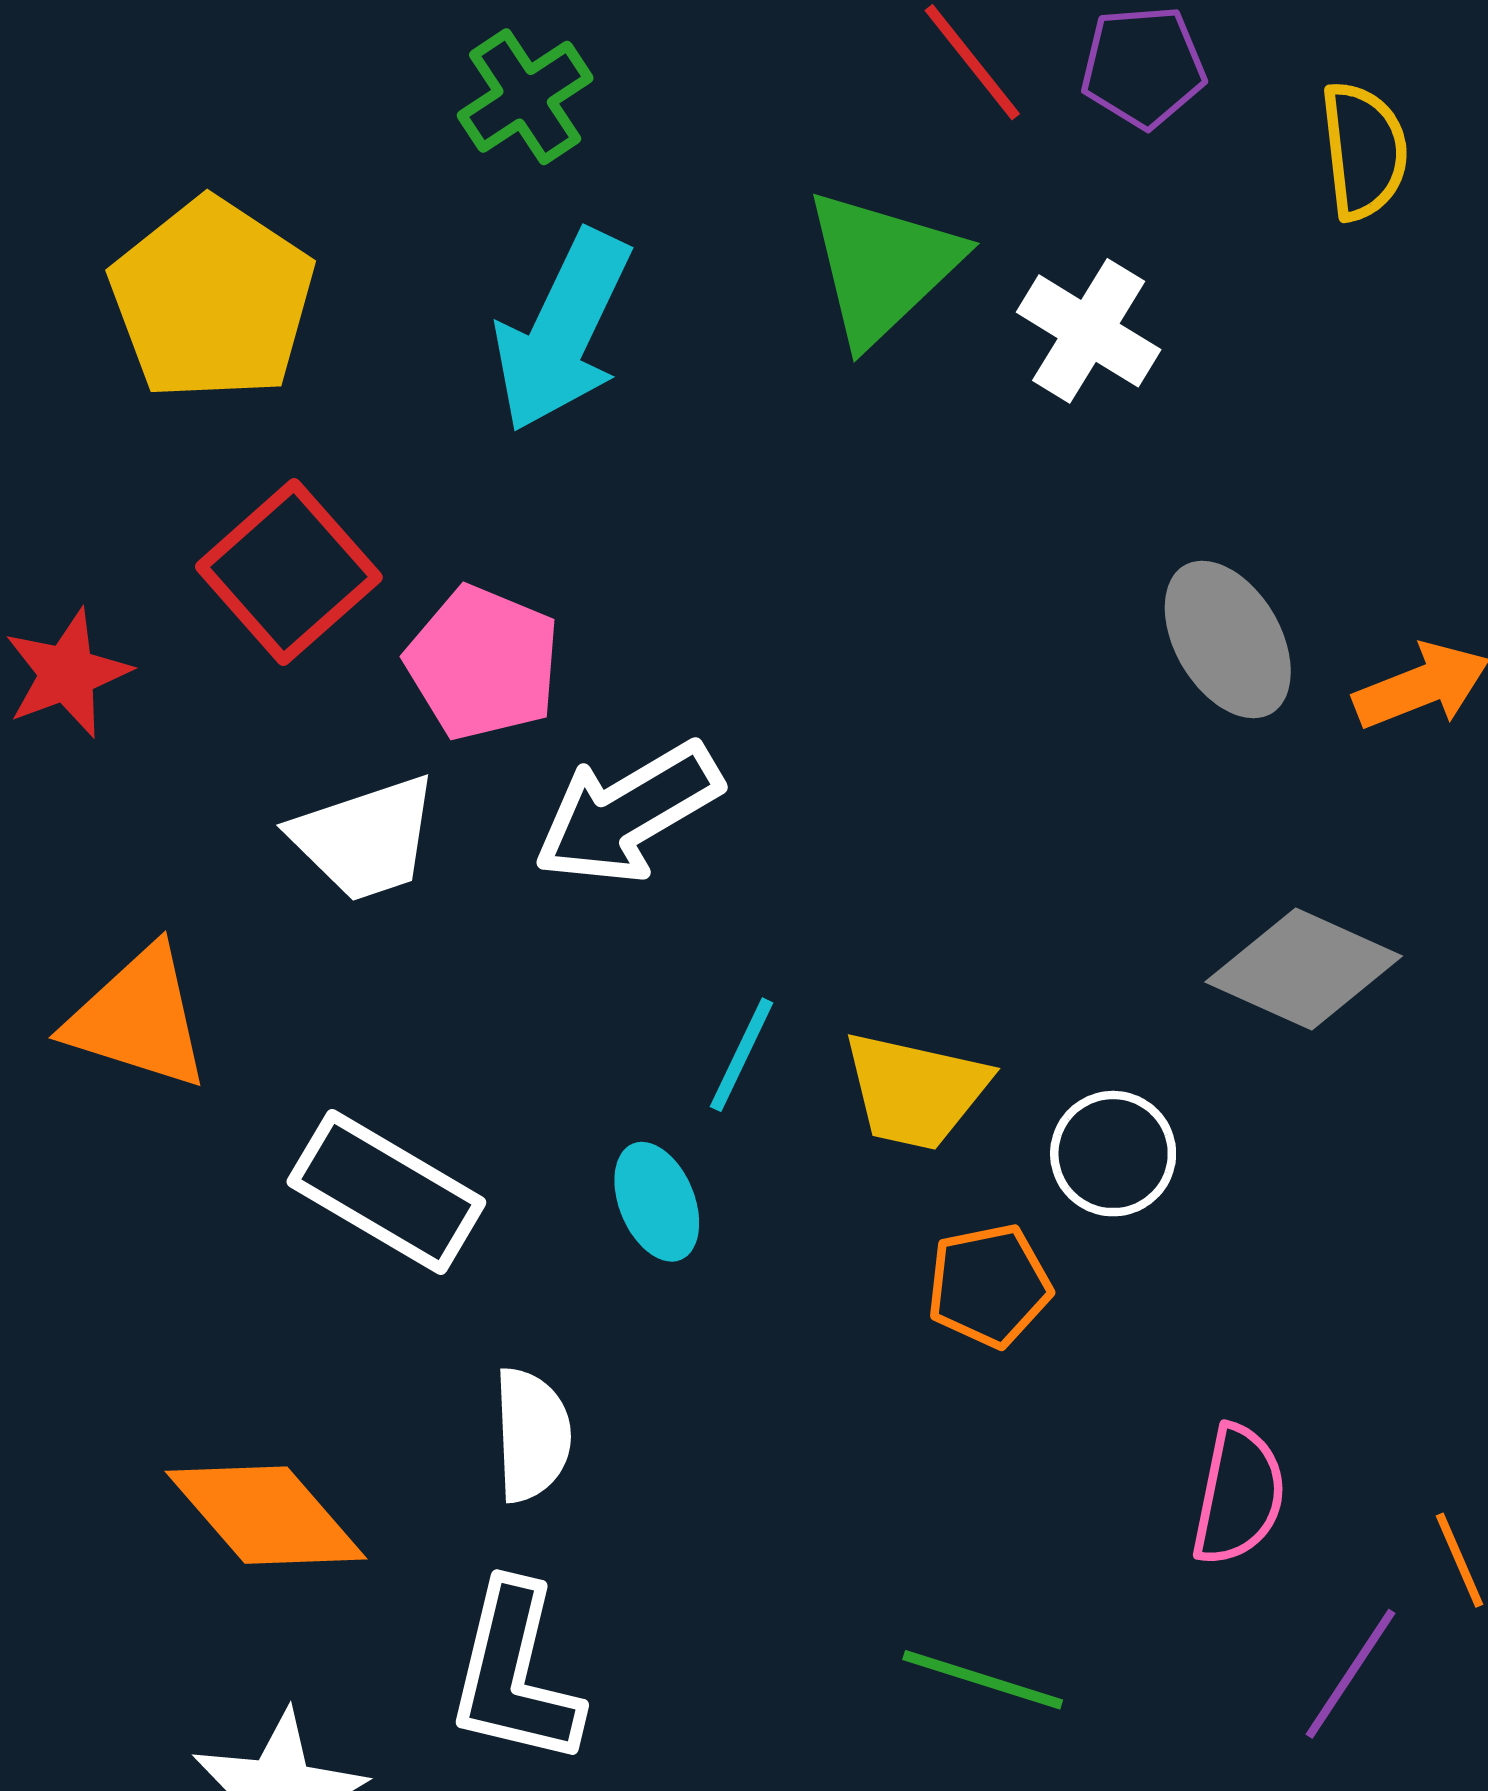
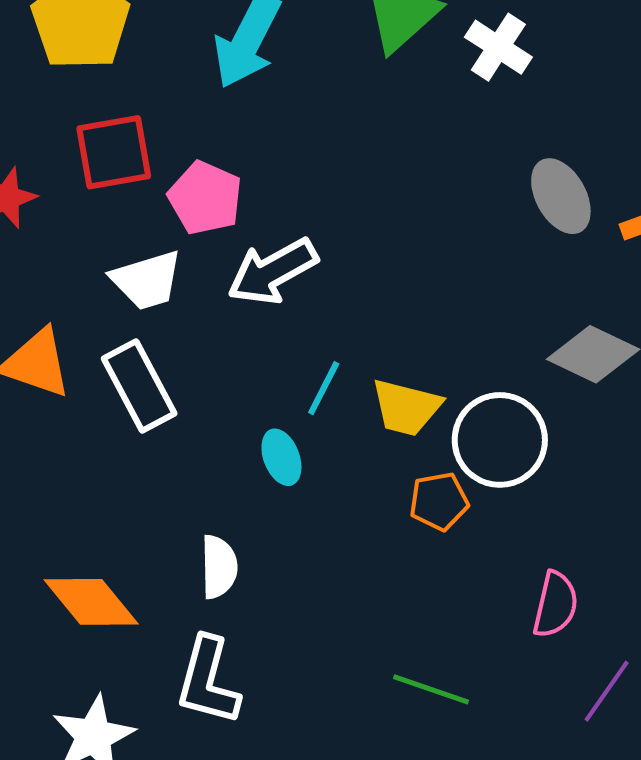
red square: (289, 572) -> (114, 152), turned 30
white circle: (1113, 1154) -> (500, 440), size x1.6
white rectangle: (386, 1192) -> (139, 386), moved, turned 30

